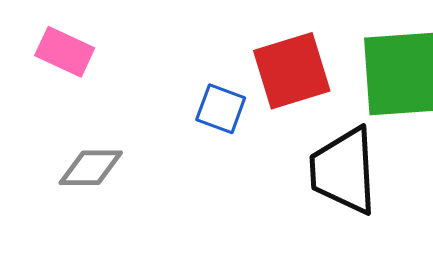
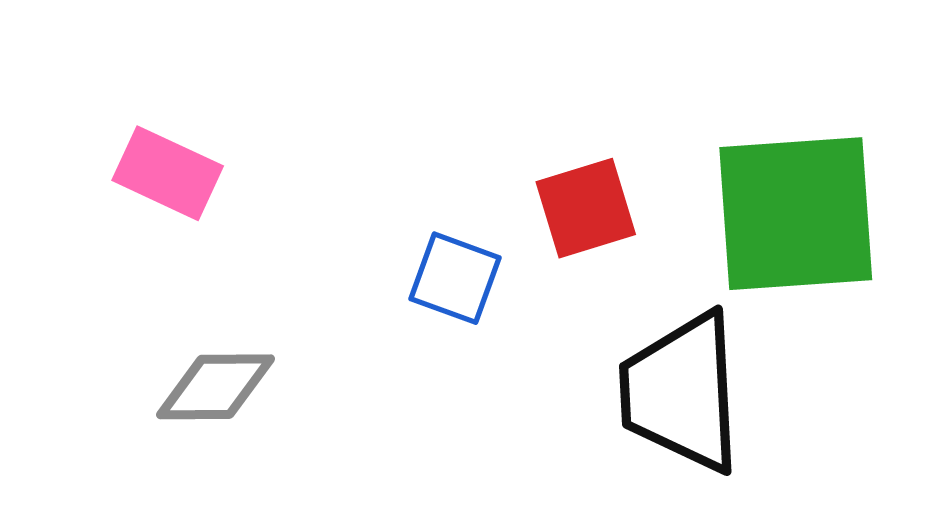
red square: (292, 71) -> (586, 208), size x0.7

